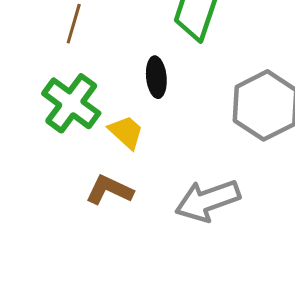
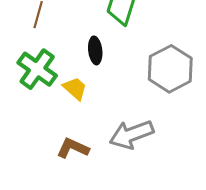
brown L-shape: (109, 190) -> (73, 148), moved

